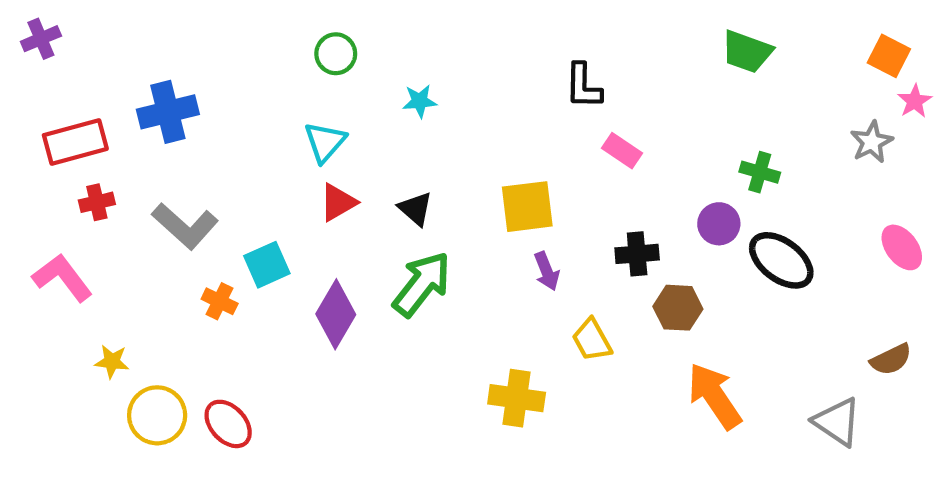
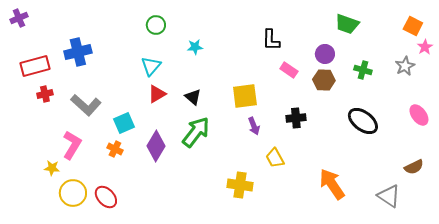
green cross: (760, 172) -> (363, 70), moved
purple circle: (719, 224) -> (325, 54), moved
pink L-shape: (62, 278) -> (72, 145), moved, turned 68
orange cross: (220, 301) -> (115, 149), moved
brown hexagon: (678, 308) -> (324, 80), moved

